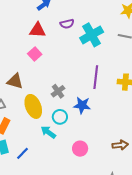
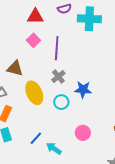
cyan cross: (92, 35) -> (89, 19), turned 35
purple line: (96, 77) -> (57, 48), moved
cyan arrow: (48, 132) -> (54, 148), moved
blue line: (23, 153) -> (36, 138), moved

